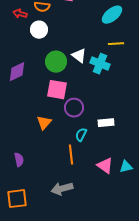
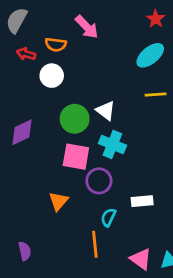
cyan cross: (100, 64) -> (112, 144), moved

